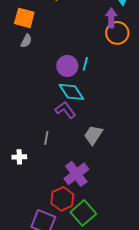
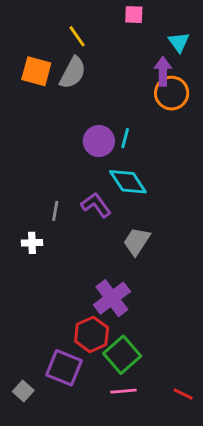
gray semicircle: (26, 41) -> (73, 73), moved, size x1.6
cyan diamond: (71, 92) -> (128, 182), moved
gray line: (46, 138) -> (55, 211), moved
white cross: (19, 157) -> (32, 243), moved

